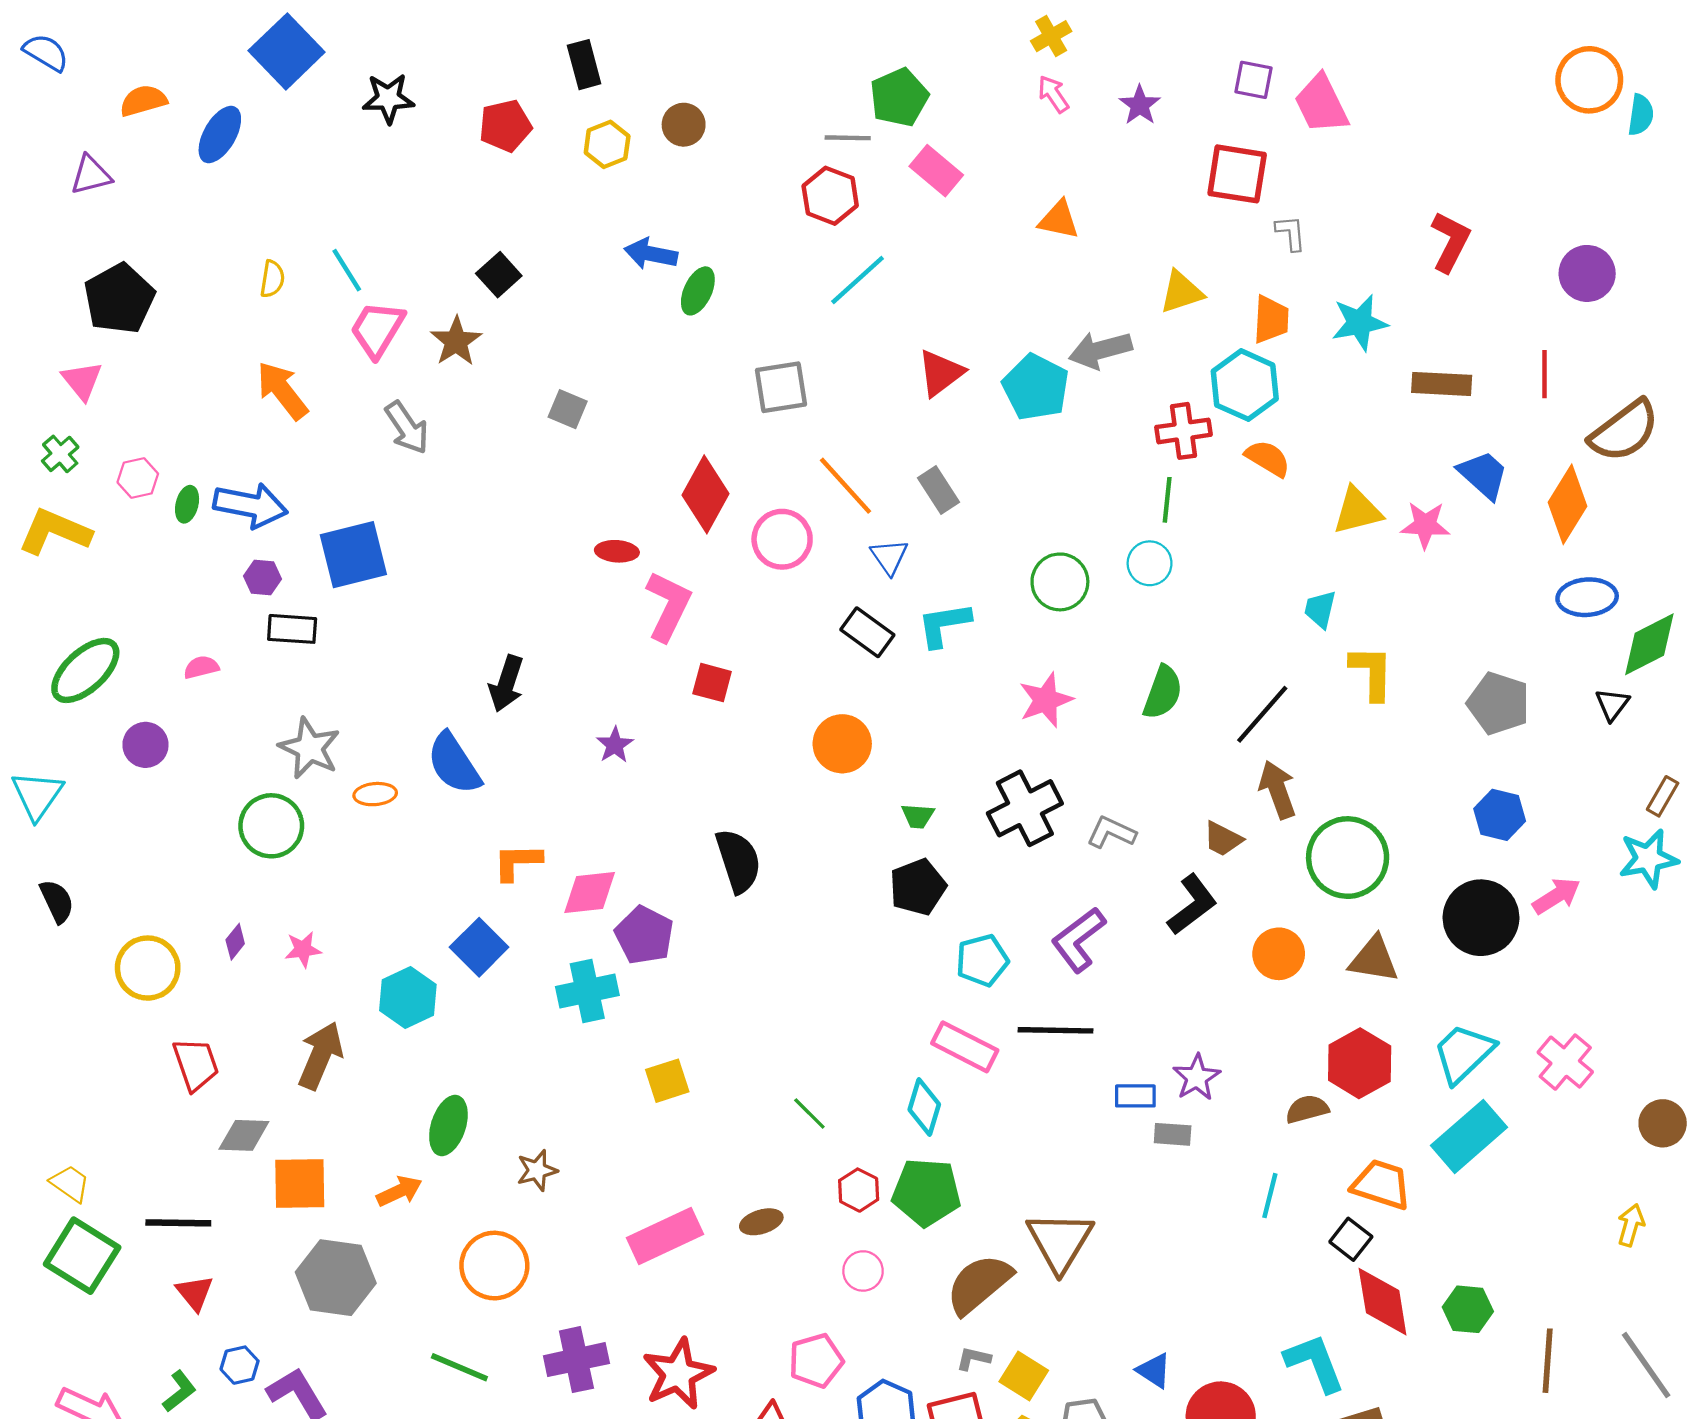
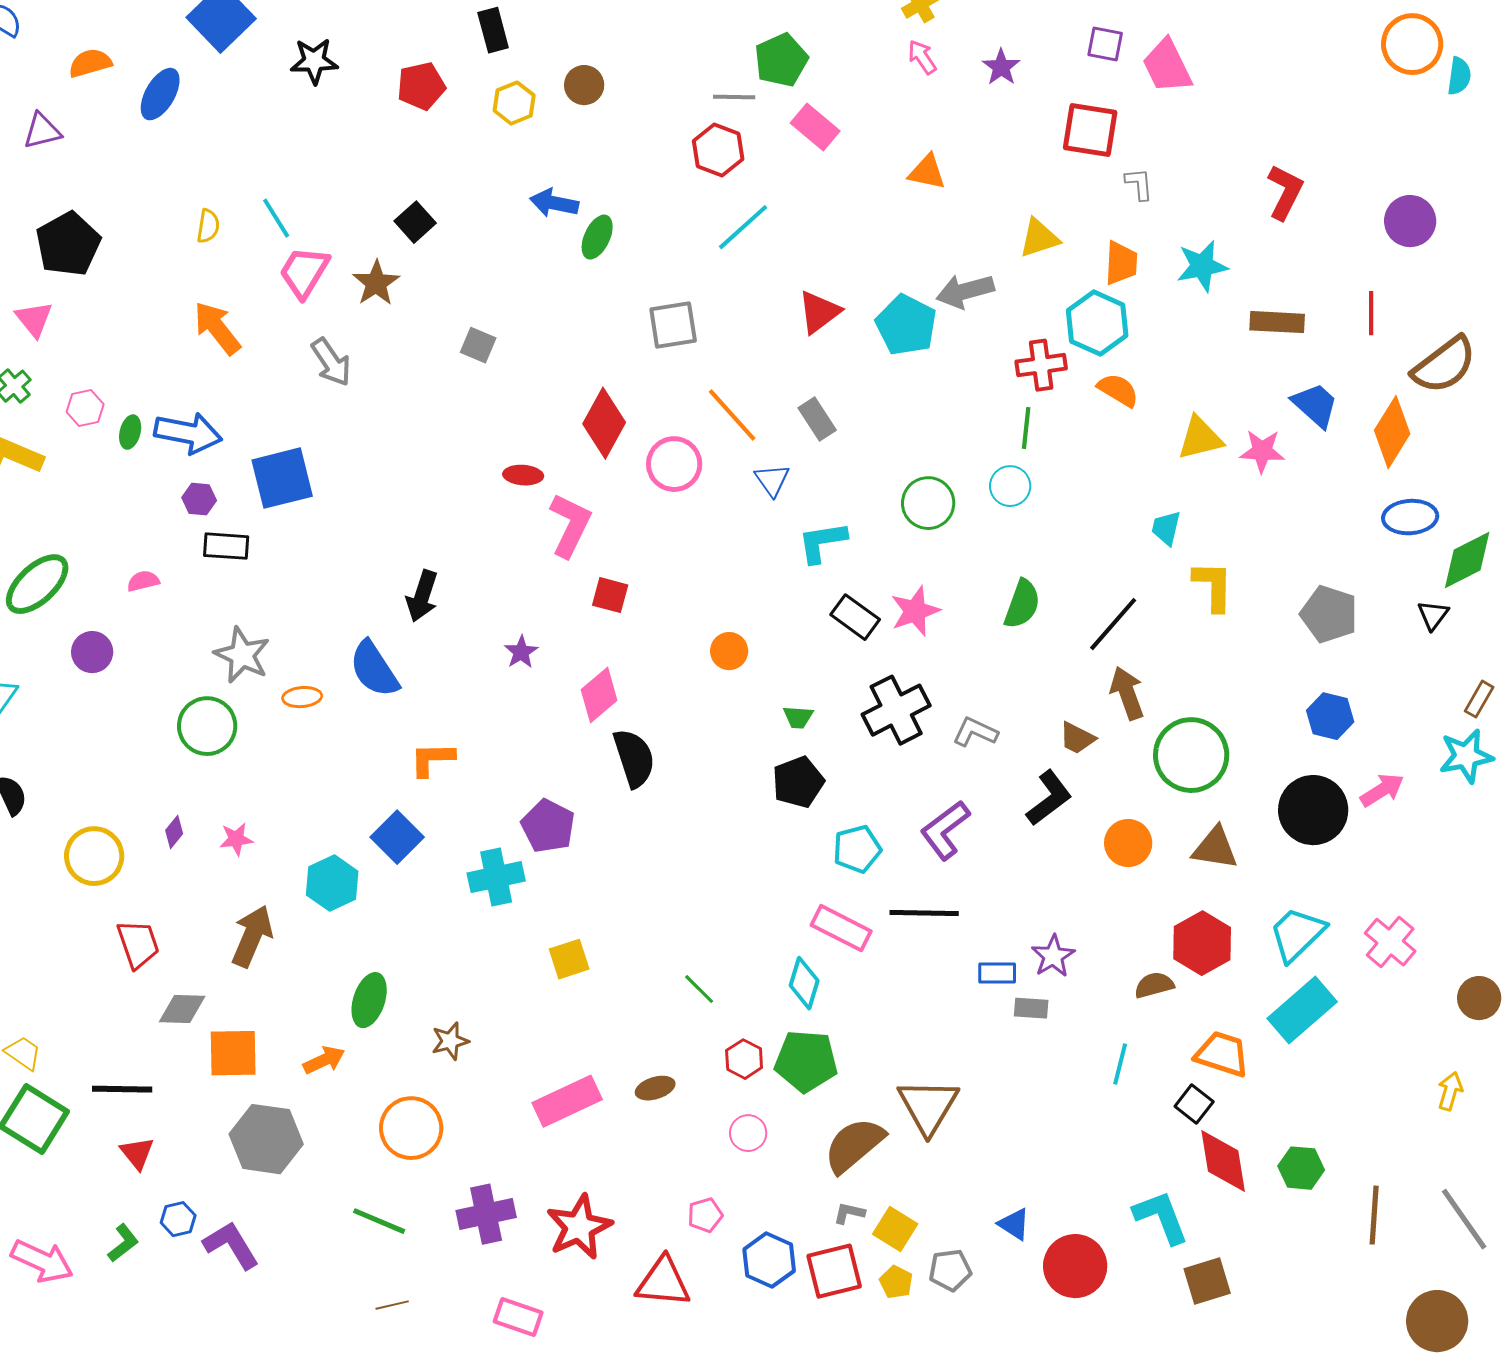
black rectangle: (867, 632) -> (855, 617), moved
orange circle: (842, 744) -> (729, 651), size x0.7
pink diamond: (590, 893) -> (599, 695), moved, turned -34
pink pentagon: (816, 1361) -> (705, 1215), size x0.7

